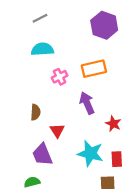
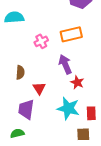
cyan semicircle: (42, 49) -> (14, 17), moved
red star: (113, 124) -> (77, 82), moved
purple trapezoid: (42, 155) -> (26, 109), turned 30

